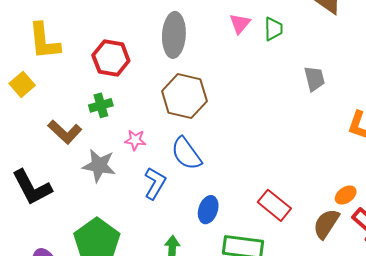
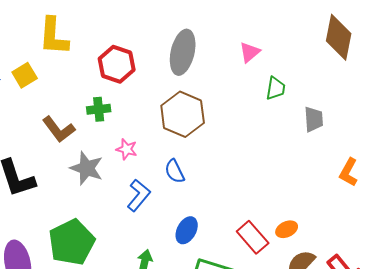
green trapezoid: (273, 29) -> (276, 88), moved
blue semicircle: (186, 154) -> (175, 171), size x0.7
orange ellipse: (346, 195) -> (287, 229), moved

